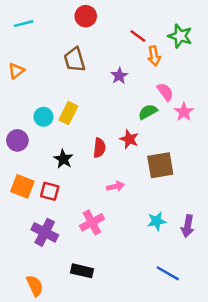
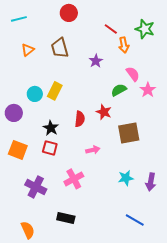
orange triangle: (16, 71) -> (28, 50), moved
red square: (50, 191) -> (50, 148), moved

